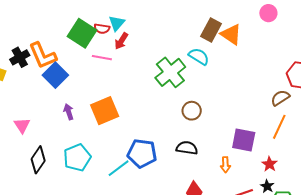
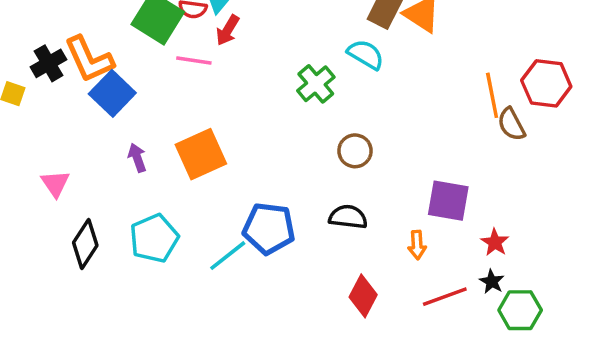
green cross: (170, 72) -> (316, 84), size x0.7
brown semicircle: (280, 98) -> (511, 124), turned -84
orange line: (279, 127) -> (492, 95), moved, turned -35

